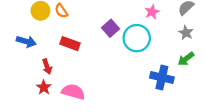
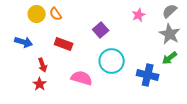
gray star: (186, 33) -> (170, 34), size x1.5
cyan circle: (137, 38) -> (112, 61), moved
pink semicircle: (73, 92) -> (82, 78), moved

